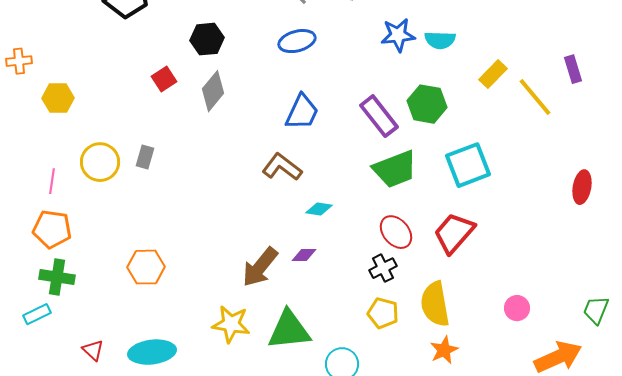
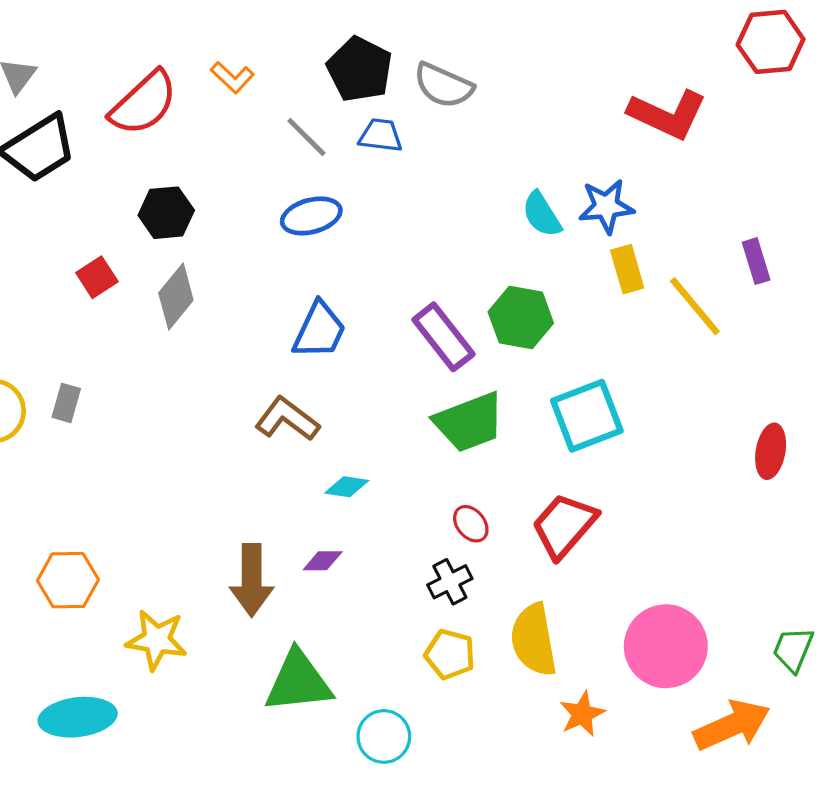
blue star: (398, 35) -> (606, 206), moved
cyan semicircle: (440, 40) -> (542, 214), turned 56
yellow rectangle: (493, 74) -> (627, 269), turned -60
red ellipse: (396, 232) -> (471, 524), size x0.7
brown arrow: (260, 267) -> (252, 580), turned -39
pink circle: (517, 308) -> (666, 646), size x2.0
yellow star: (231, 324) -> (157, 640), moved
orange star: (444, 350) -> (582, 714), moved

